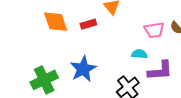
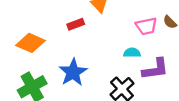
orange diamond: (56, 22) -> (31, 43), moved, turned -44

